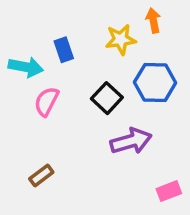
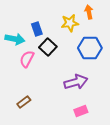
black square: (107, 98) -> (48, 47), moved
pink rectangle: (169, 191) -> (81, 111), moved

